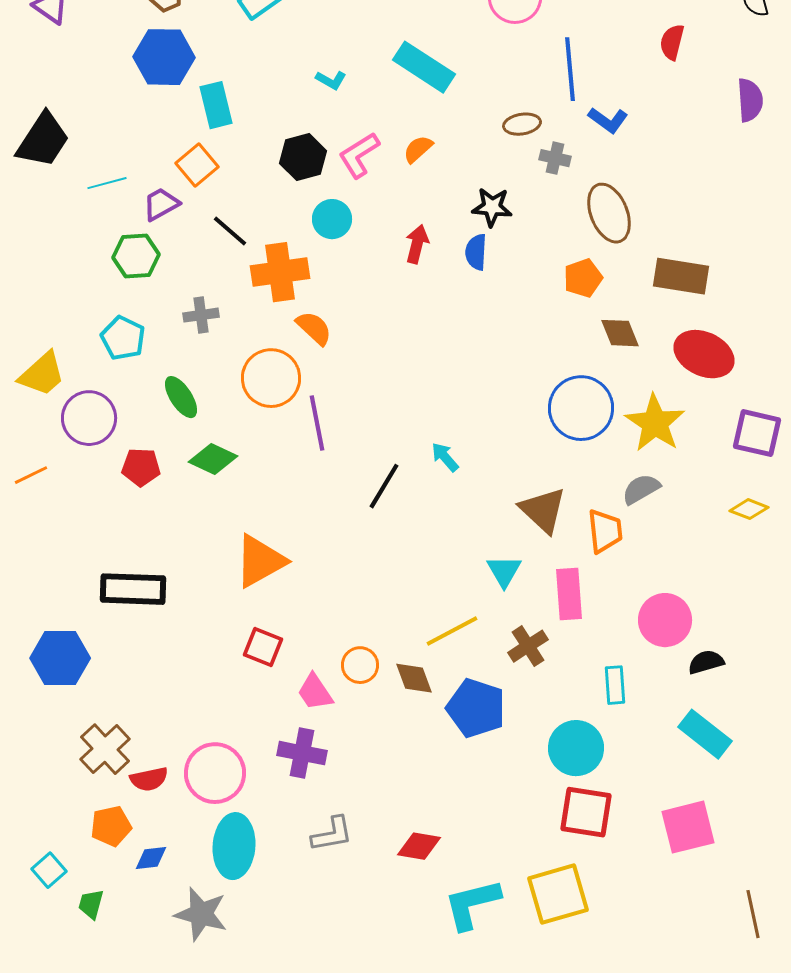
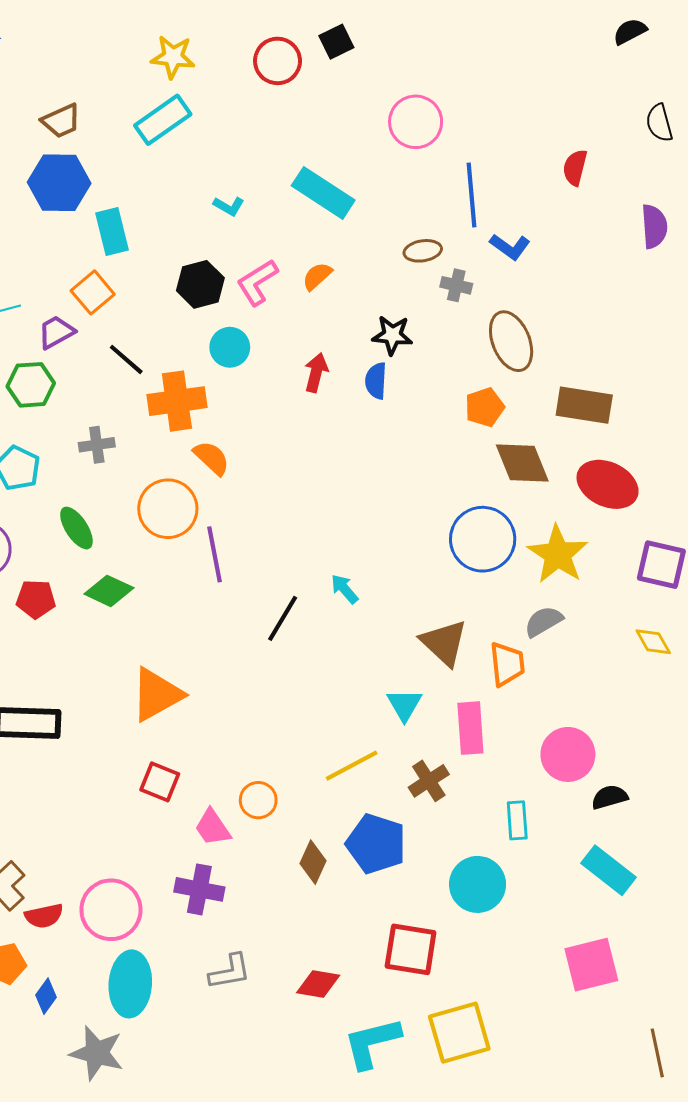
brown diamond: (620, 333) -> (522, 463), size x1.4
yellow diamond: (749, 509) -> (653, 642), turned 39
brown diamond: (414, 678) -> (313, 862), moved, turned 45
red square: (586, 812) -> (411, 949), moved
blue diamond: (151, 858) -> (46, 996), turned -48

